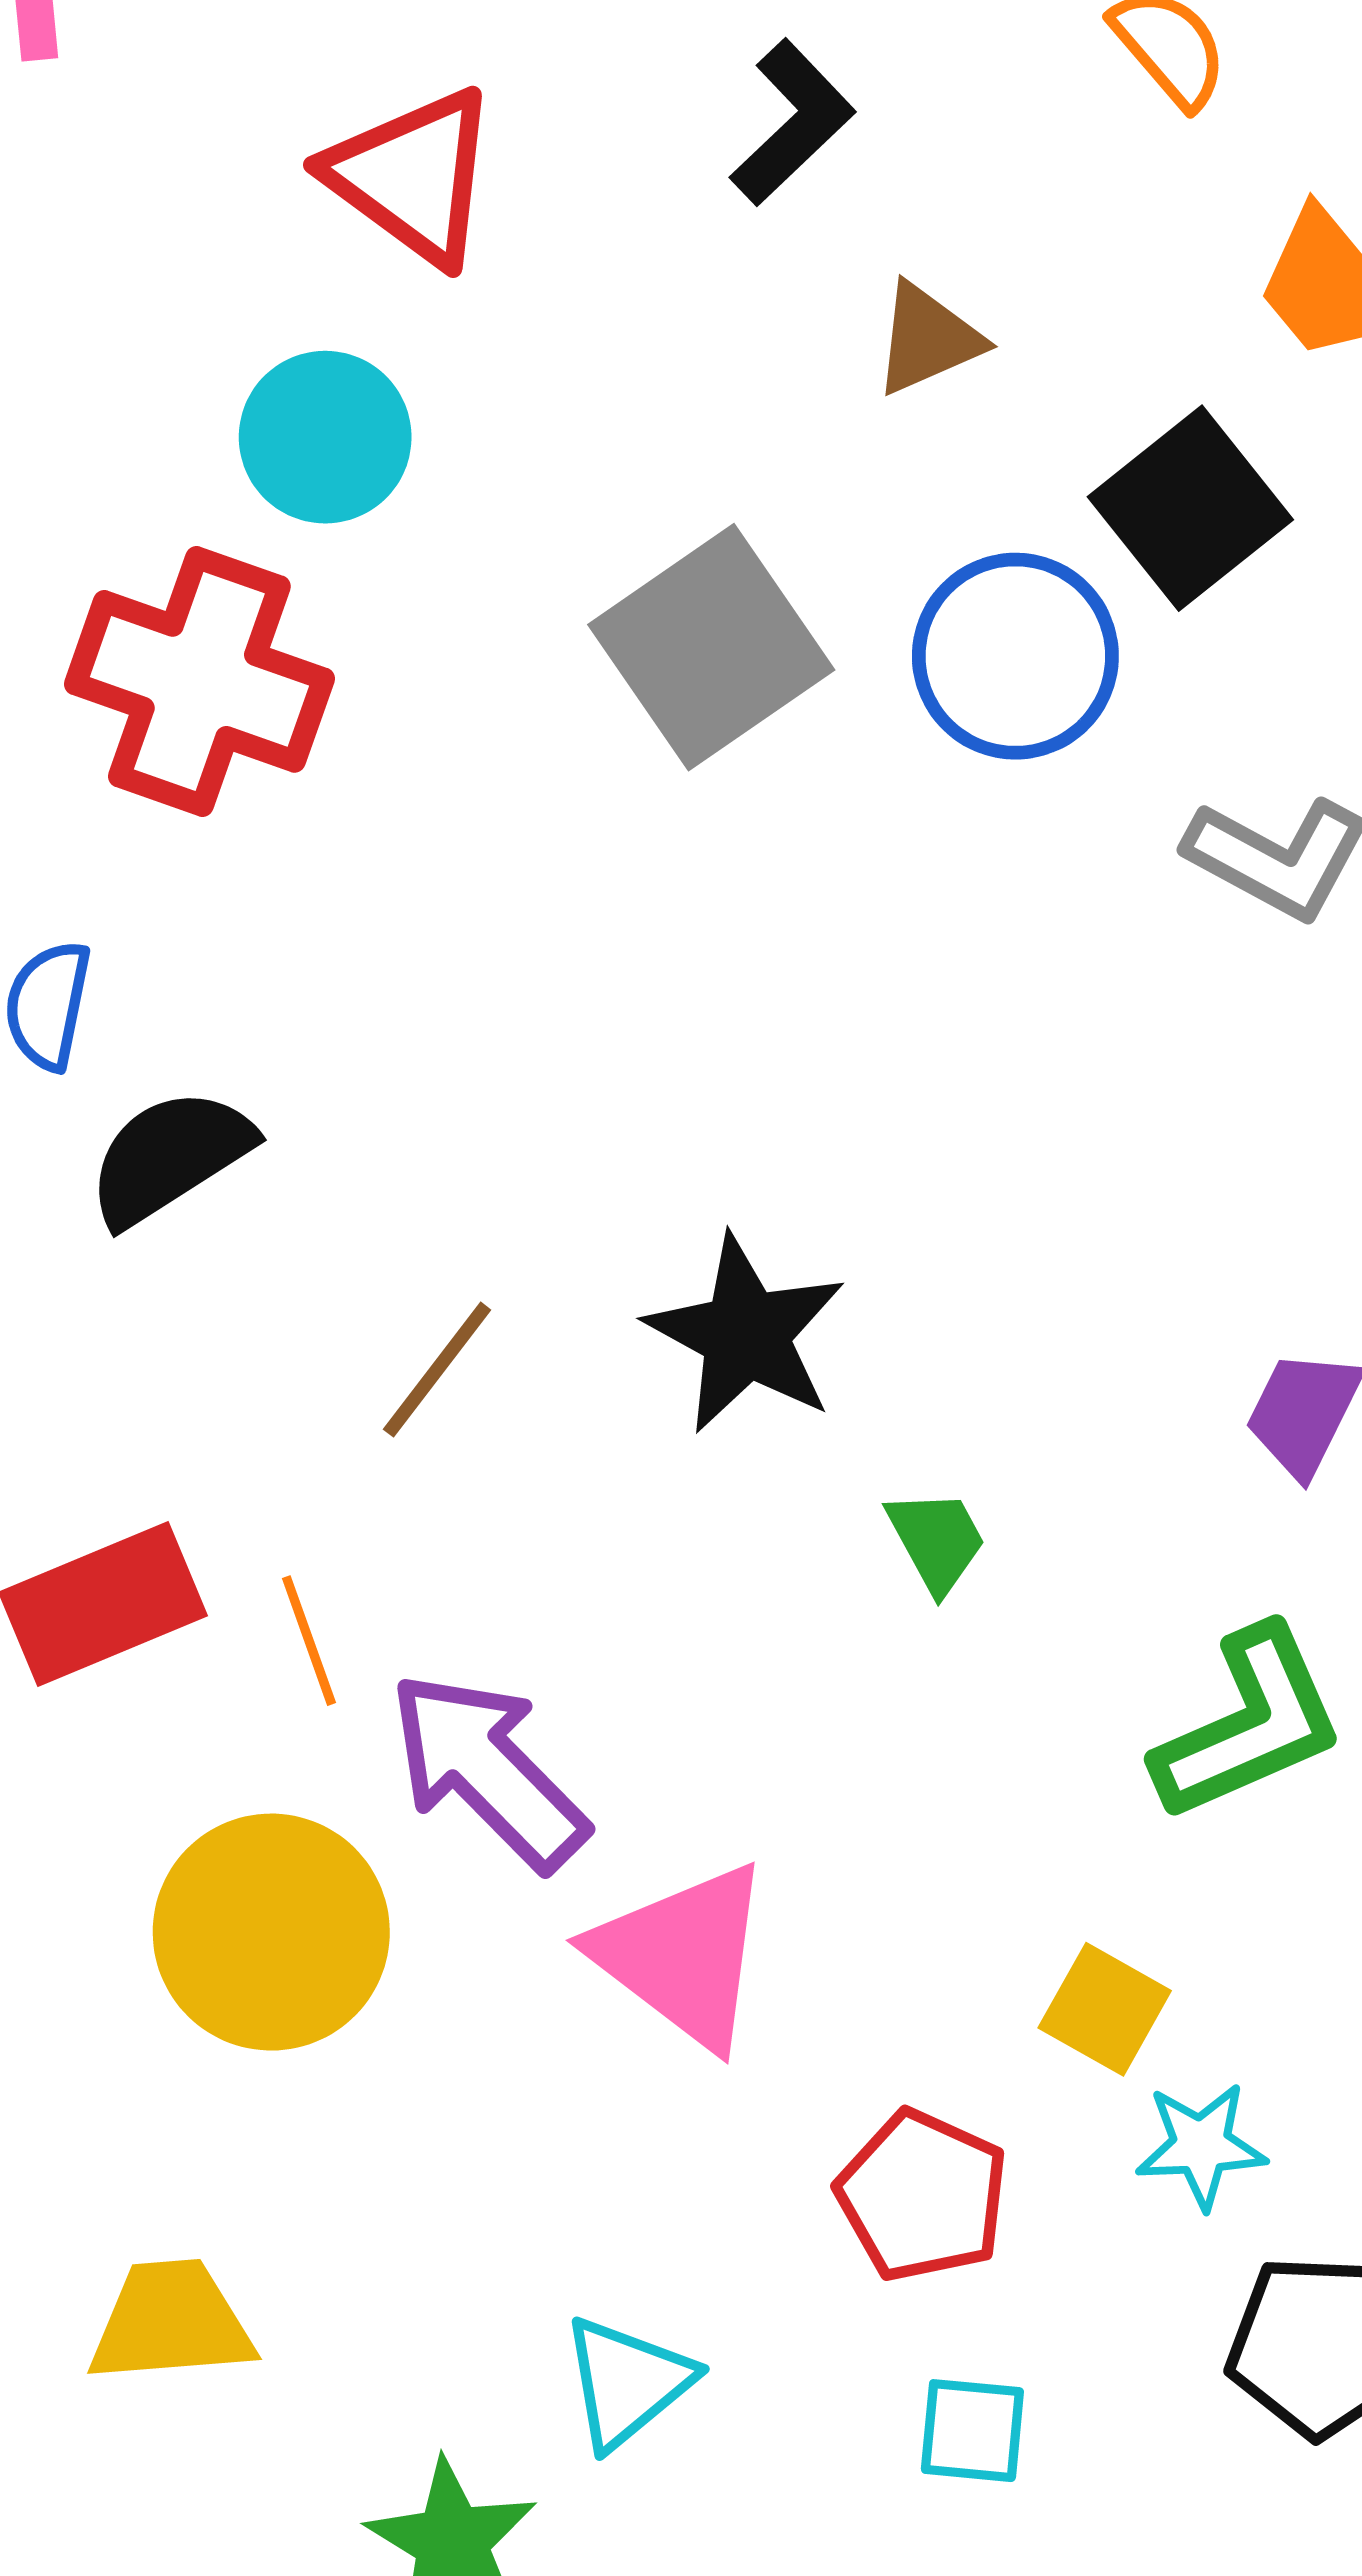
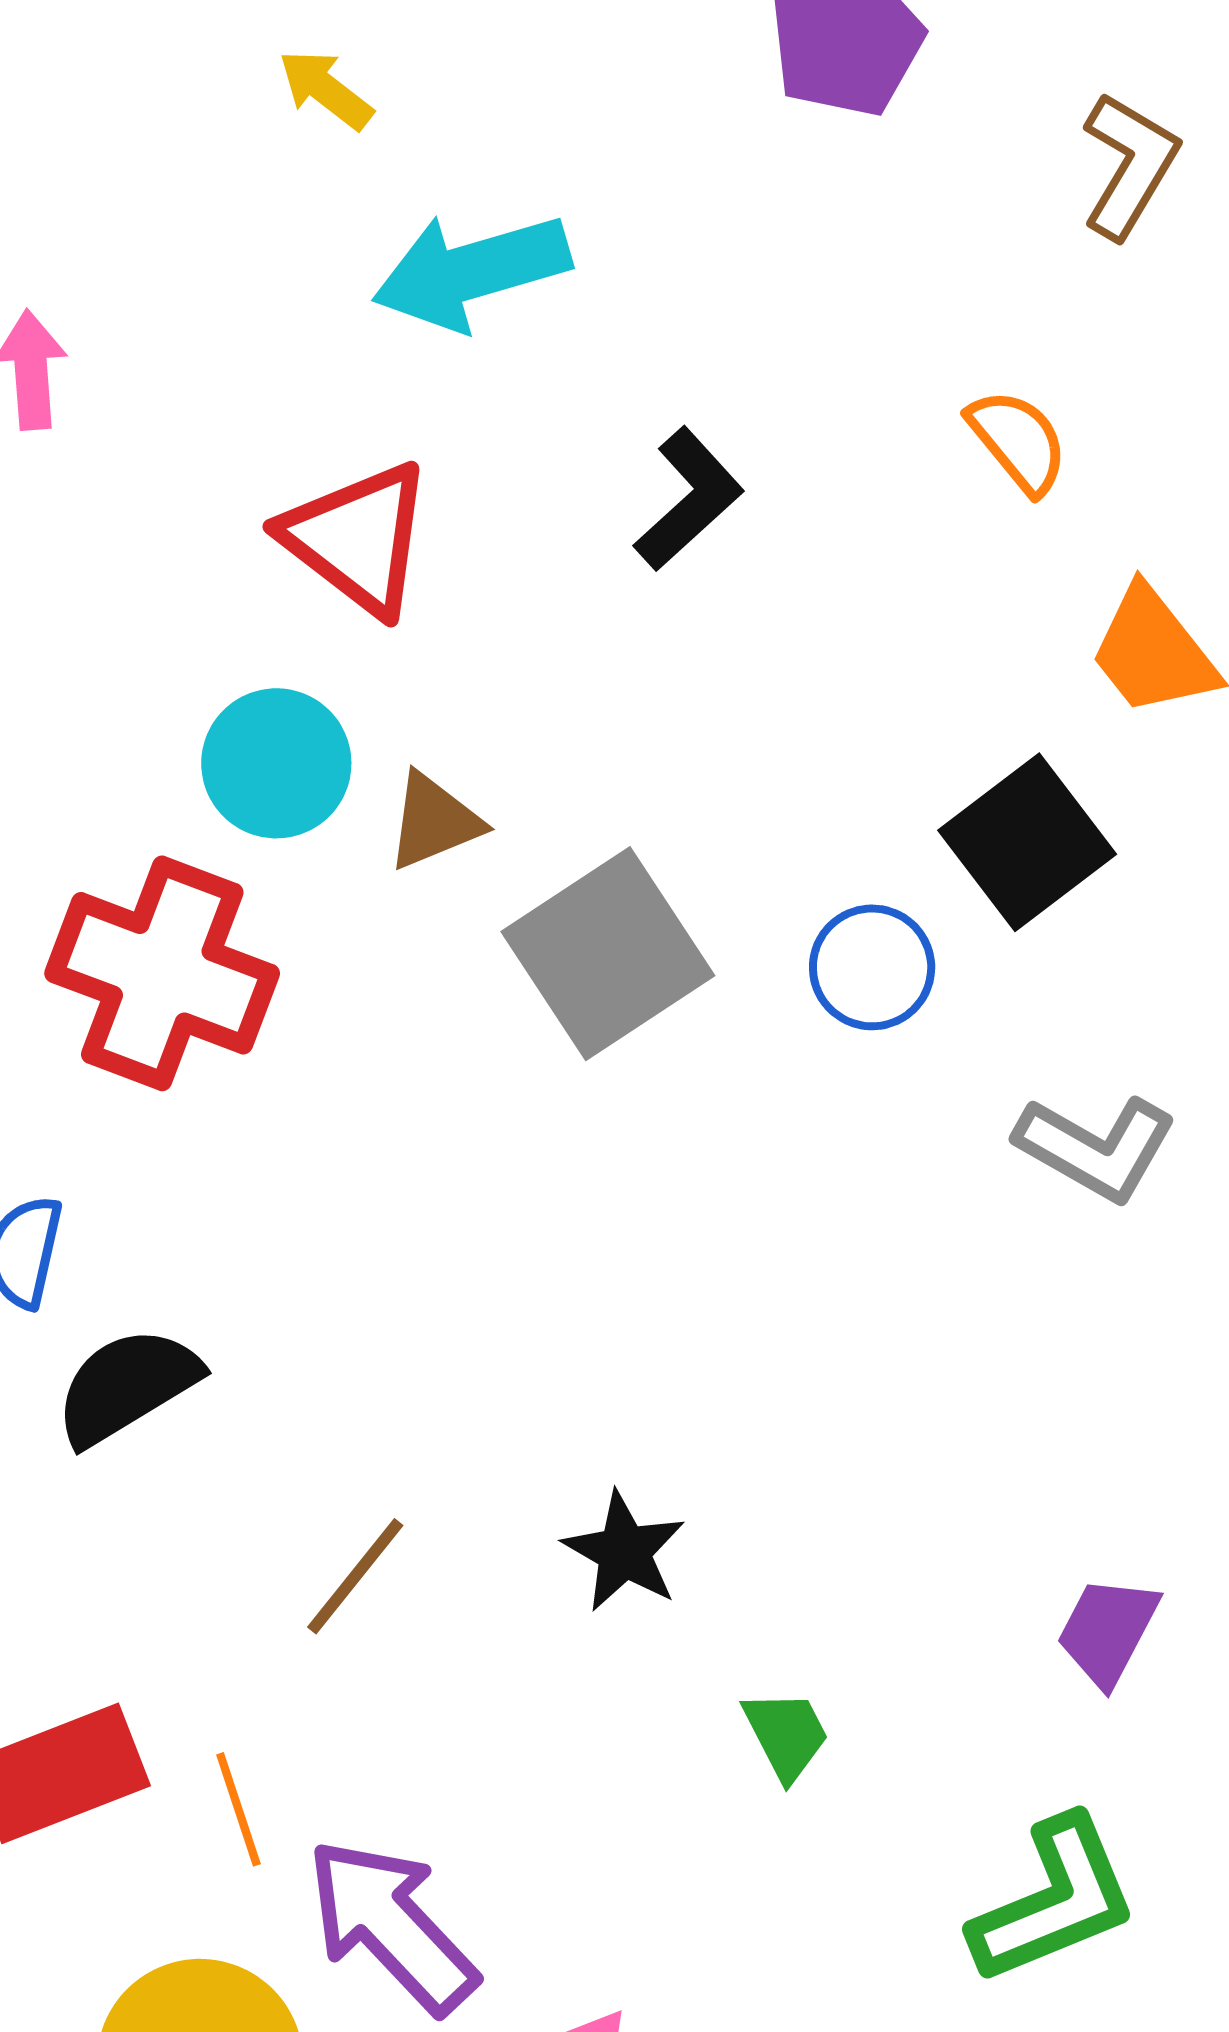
brown triangle: (928, 339) -> (434, 821), moved
blue circle: (1015, 656) -> (872, 967), size x0.7
black star: (746, 1334) -> (624, 1552), size x0.7

